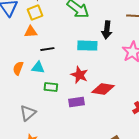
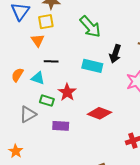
orange triangle: (31, 32) -> (38, 40), turned 48
red star: (79, 75) -> (67, 92), moved
purple rectangle: (76, 102) -> (61, 126), moved
gray triangle: (28, 113) -> (28, 114), moved

